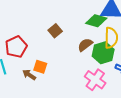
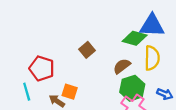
red pentagon: (16, 47) -> (42, 68), turned -30
green hexagon: (103, 53) -> (132, 88), moved

